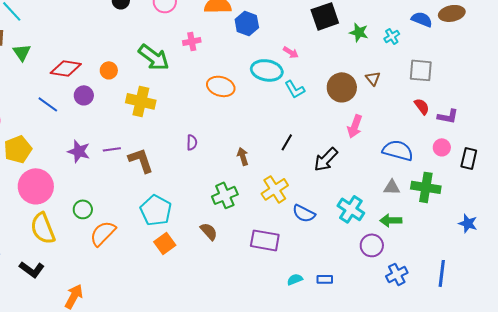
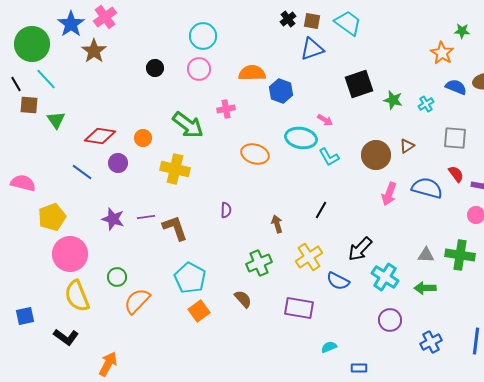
brown triangle: (373, 78) -> (407, 146), turned 35
blue semicircle: (398, 150) -> (427, 188), moved
black arrow: (326, 159) -> (360, 249), moved
purple circle: (372, 245) -> (390, 320), moved
blue rectangle: (325, 279) -> (359, 368), moved

